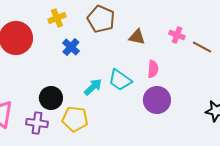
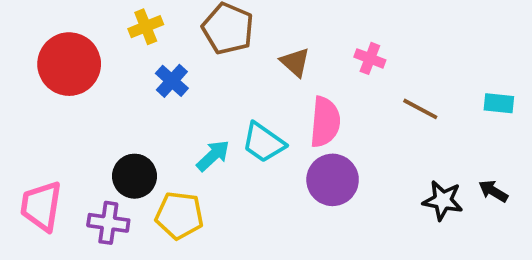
brown triangle: (137, 37) -> (295, 62), turned 30
brown line: (202, 47) -> (420, 109), moved
pink semicircle: (153, 69) -> (325, 122), size x1.5

